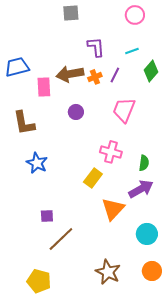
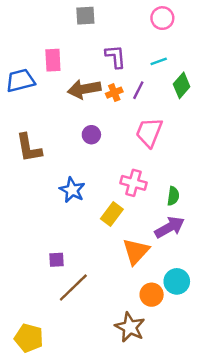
pink rectangle: (44, 87) -> (53, 60), moved
blue star: (37, 163) -> (72, 190), moved
orange circle: (152, 271) -> (152, 295), moved
yellow pentagon: (39, 281) -> (29, 338), moved

